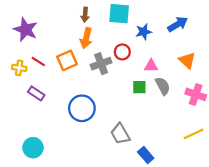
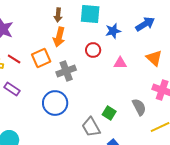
gray cross: (101, 64) -> (66, 71), moved
gray semicircle: (163, 86) -> (139, 107), moved
green square: (139, 87) -> (109, 113), moved, turned 32

